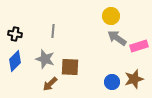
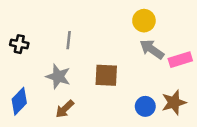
blue diamond: (15, 61) -> (19, 101), moved
brown square: (70, 67) -> (106, 75), moved

